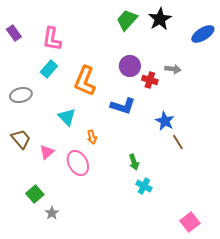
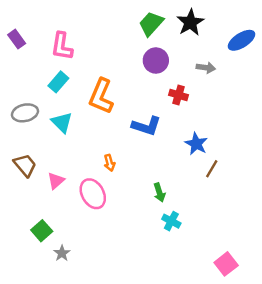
purple circle: (130, 66) -> (156, 61), moved
gray arrow: (173, 69) -> (206, 68), moved
cyan triangle: (67, 117) -> (62, 122), moved
brown line: (178, 142) -> (212, 169), turned 63

